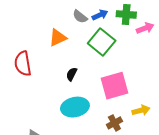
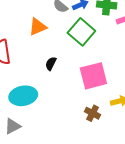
cyan ellipse: (75, 107) -> (23, 96), moved
brown cross: (114, 123) -> (93, 113), turned -35

